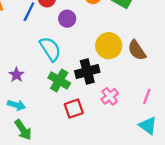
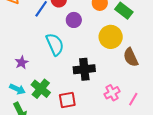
yellow circle: (109, 46) -> (111, 37), moved
green cross: (59, 80) -> (41, 89), moved
pink cross: (110, 96) -> (112, 93), moved

